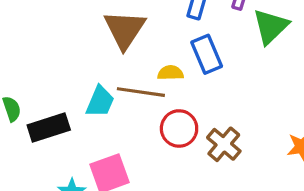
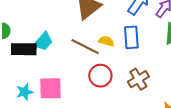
cyan trapezoid: (100, 102) -> (43, 41), moved
brown cross: (224, 144) -> (138, 79), moved

